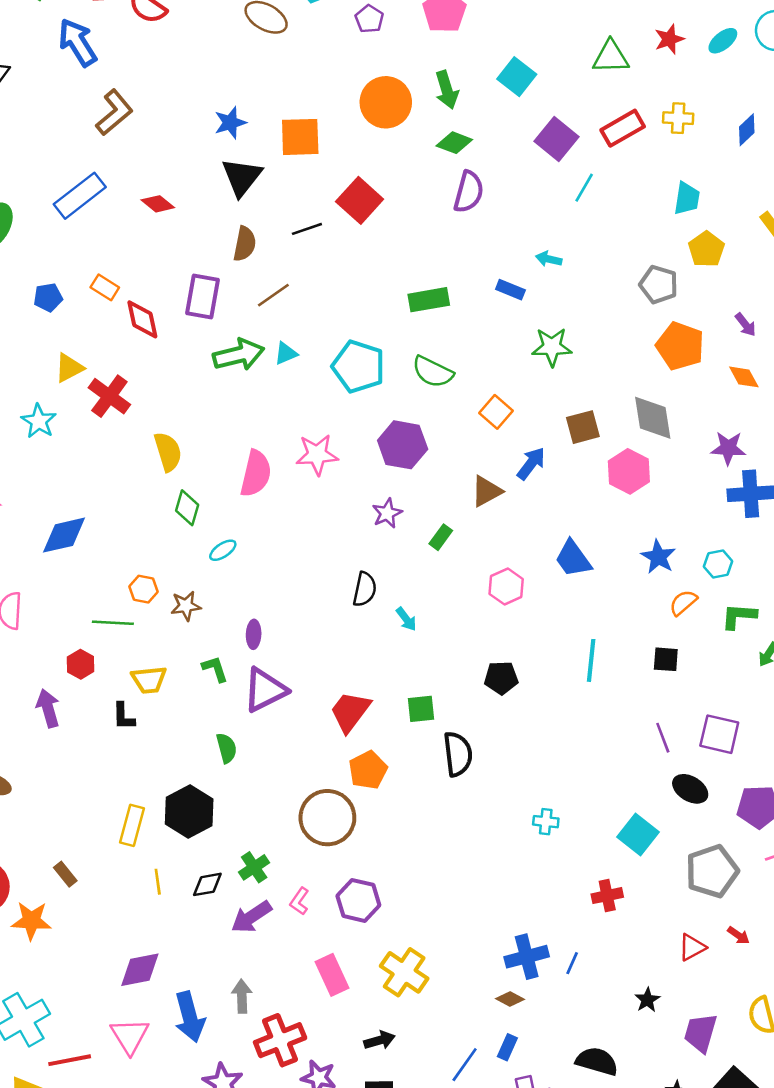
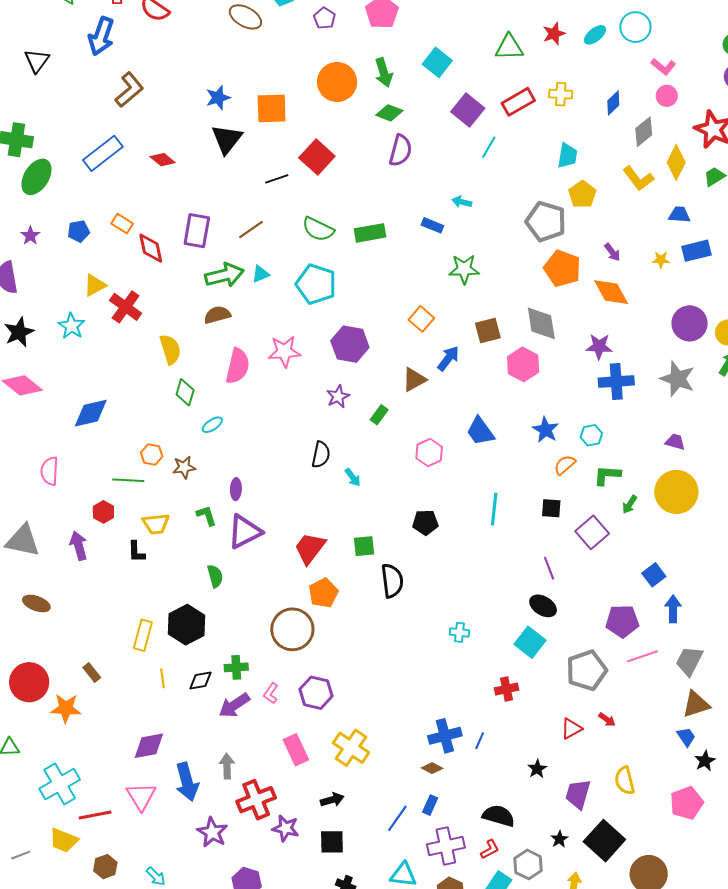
blue arrow: (78, 42) -> (101, 36), turned -129
brown semicircle: (245, 244) -> (217, 315), moved, turned -116
gray pentagon: (659, 285) -> (546, 221), size x1.4
green semicircle: (433, 372) -> (318, 229), moved
orange diamond: (744, 377) -> (611, 292), size x1.5
purple square: (719, 734) -> (592, 532), moved, turned 36
black ellipse: (690, 789) -> (543, 606), moved
green cross: (254, 867) -> (236, 667), turned 30

